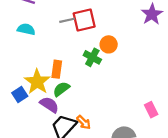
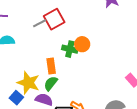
orange circle: (109, 44) -> (82, 44), moved
orange rectangle: (57, 69) -> (51, 66), moved

